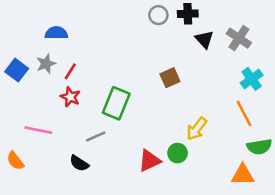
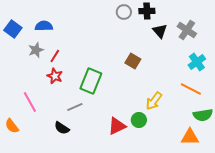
blue square: (17, 70) -> (13, 29), moved
brown square: (170, 78) -> (133, 61), turned -35
orange line: (244, 113) -> (191, 89), turned -35
pink line: (38, 130) -> (30, 102), turned 50

